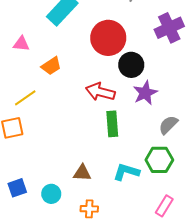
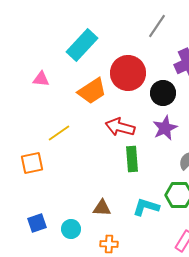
black circle: (131, 65) -> (163, 93), moved
orange trapezoid: (51, 66) -> (92, 91), moved, size x1.4
yellow line: (25, 98) -> (59, 133), moved

